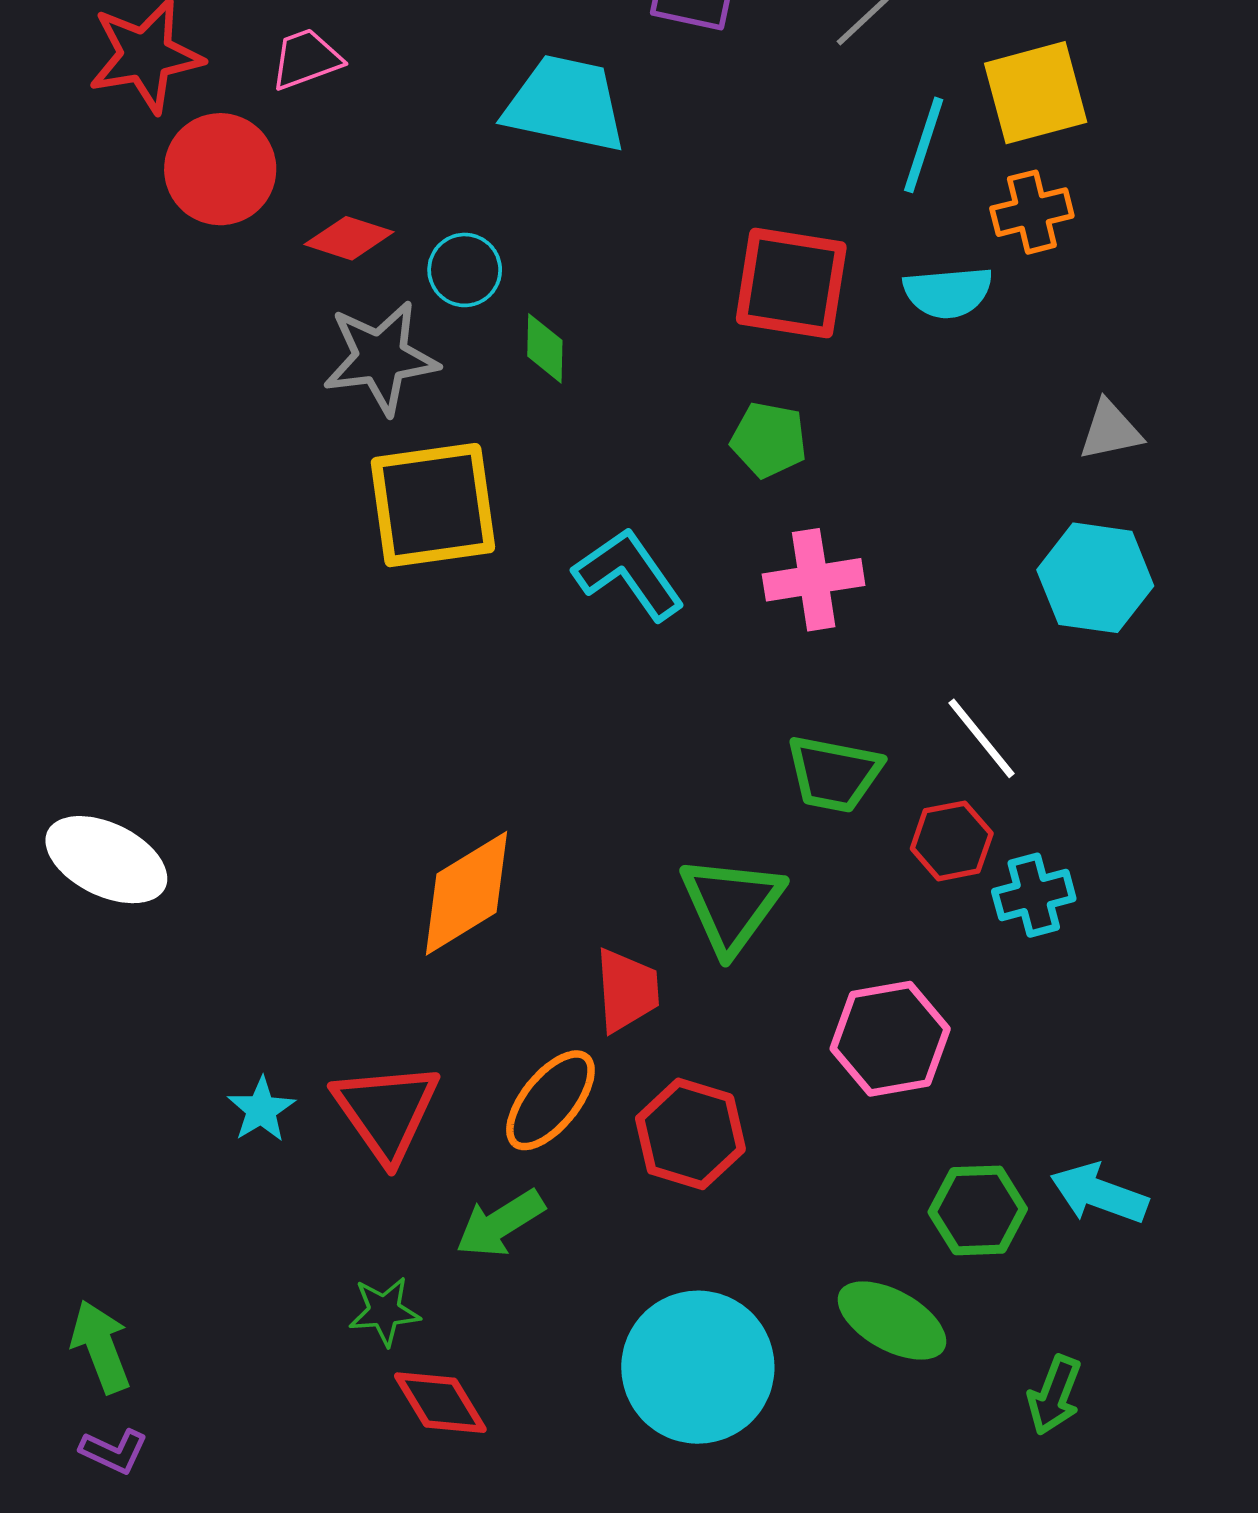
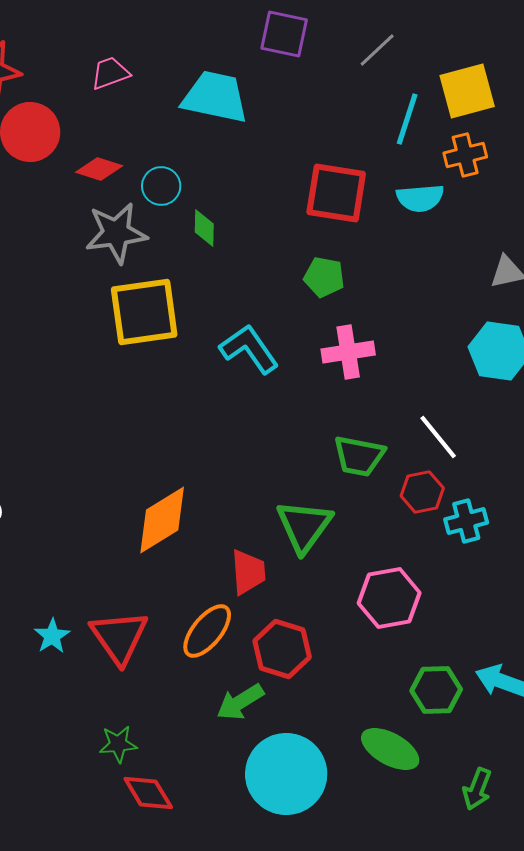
pink trapezoid: (306, 59) -> (110, 73), moved
green arrow: (500, 1223) -> (240, 702), moved

